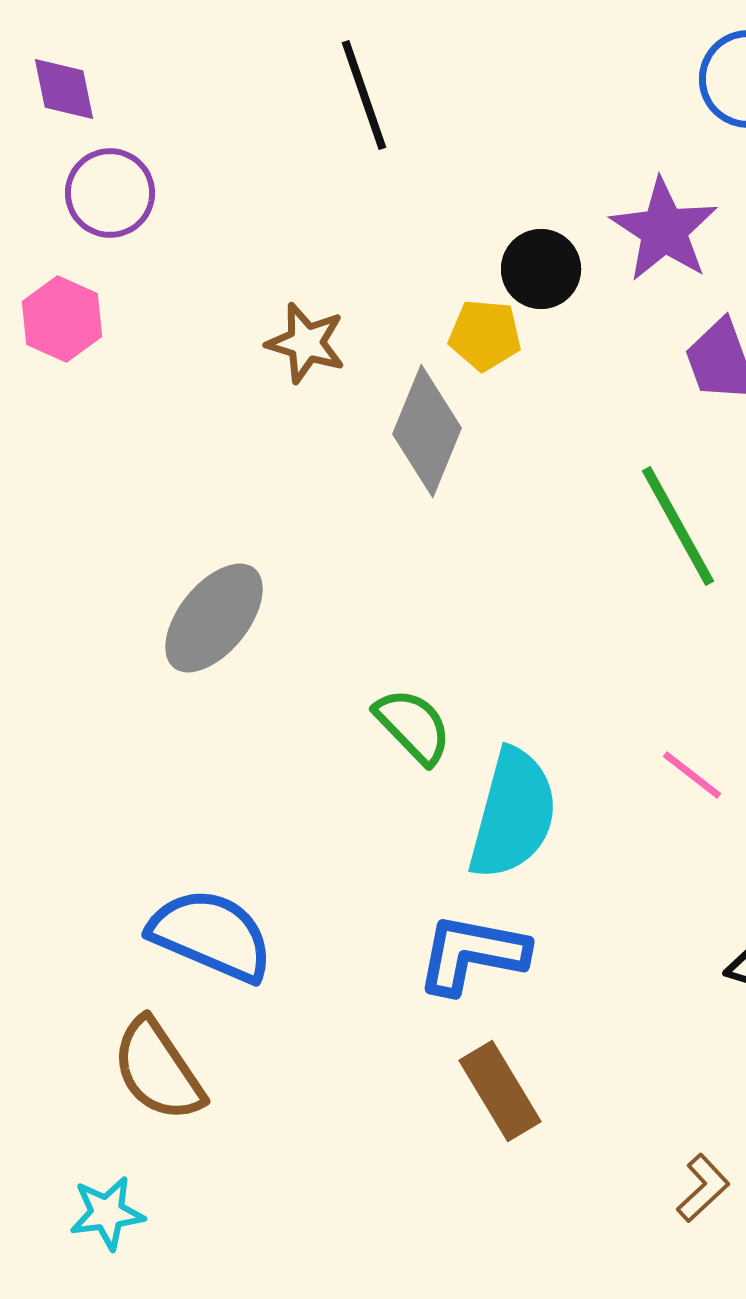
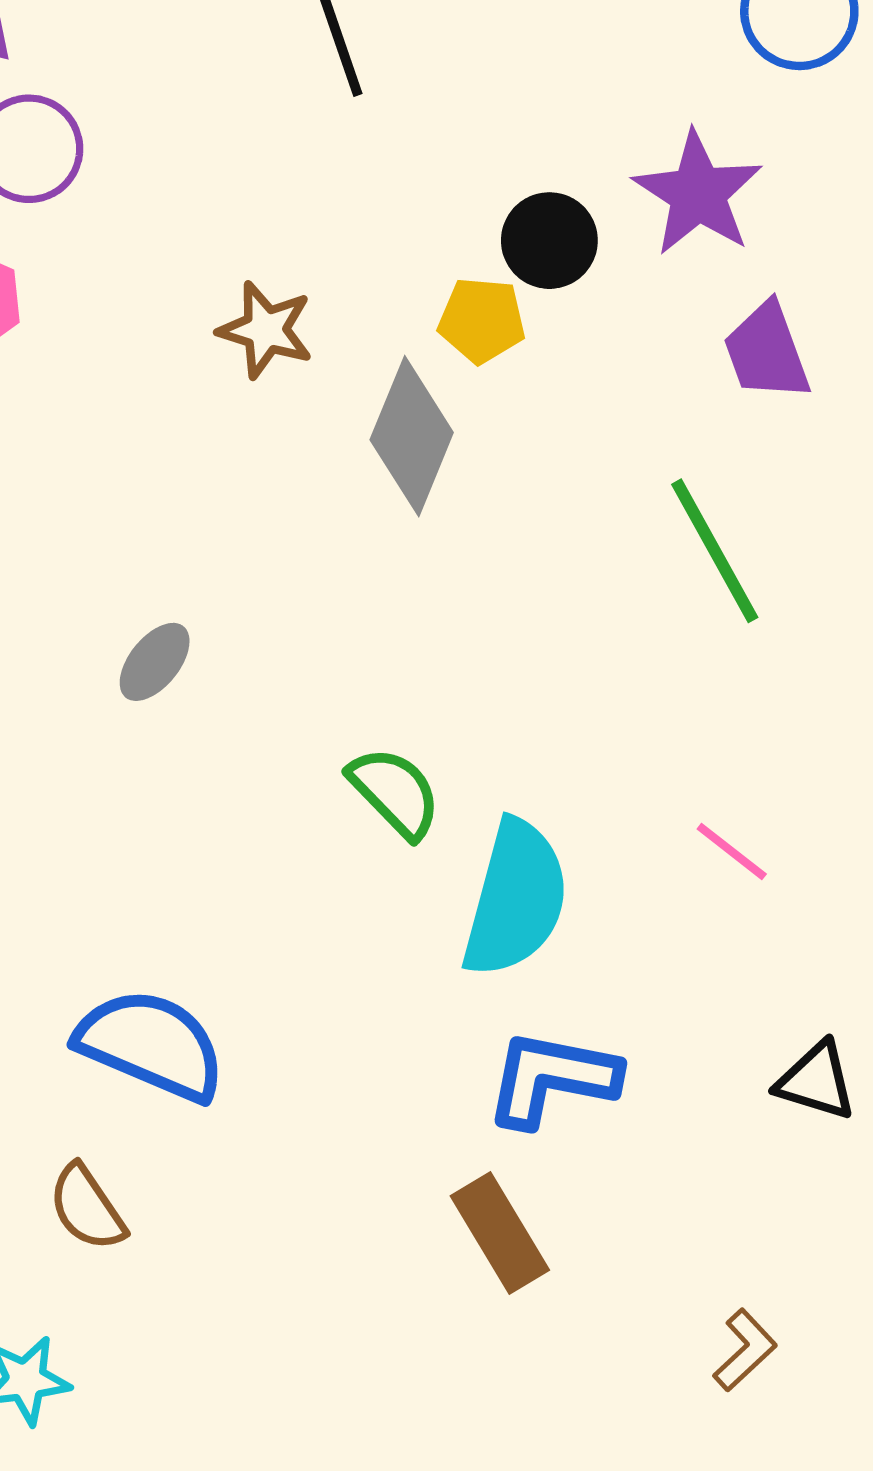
gray ellipse: (214, 618) -> (155, 662), size x0.6
blue L-shape: (472, 954) -> (552, 1078), moved
brown semicircle: (158, 1070) -> (87, 1208), size x0.7

